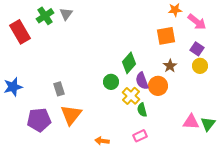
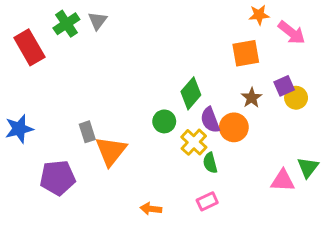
purple square: (197, 49) -> (284, 86), moved, turned 32
orange triangle: (71, 115) -> (111, 151), moved
green triangle: (208, 124) -> (308, 167), moved

